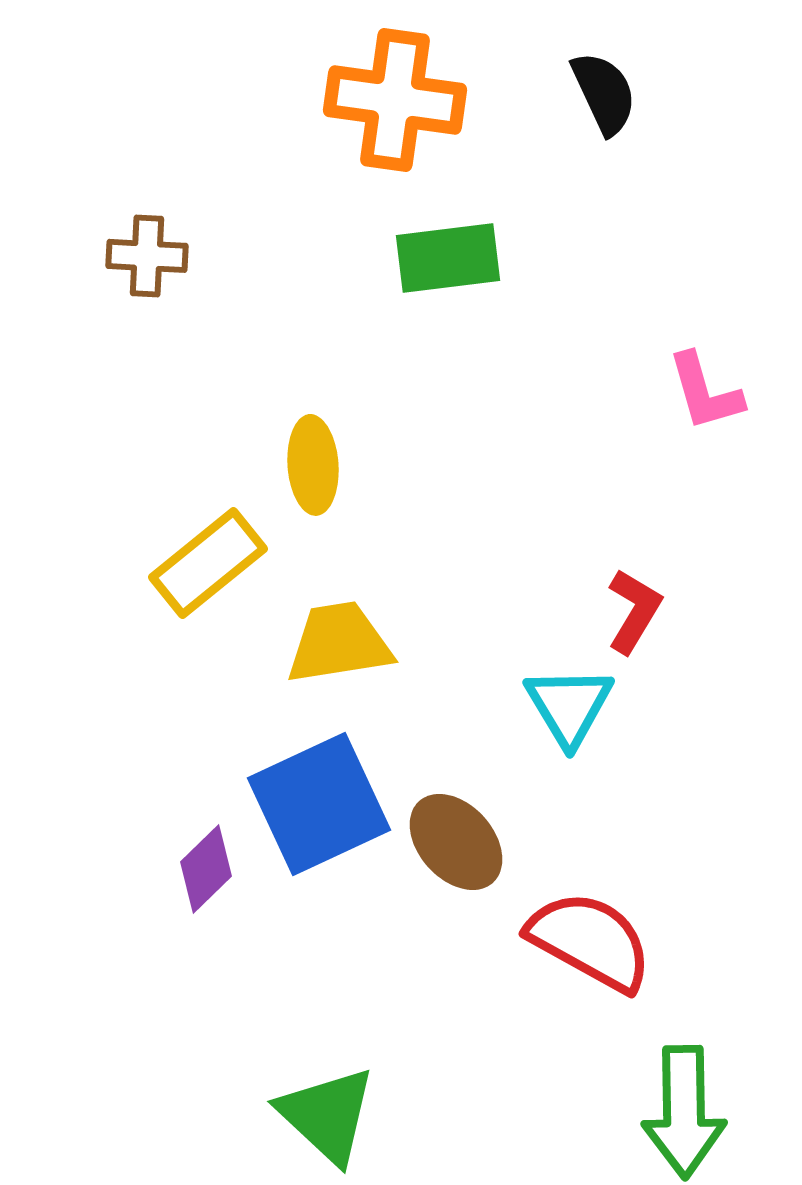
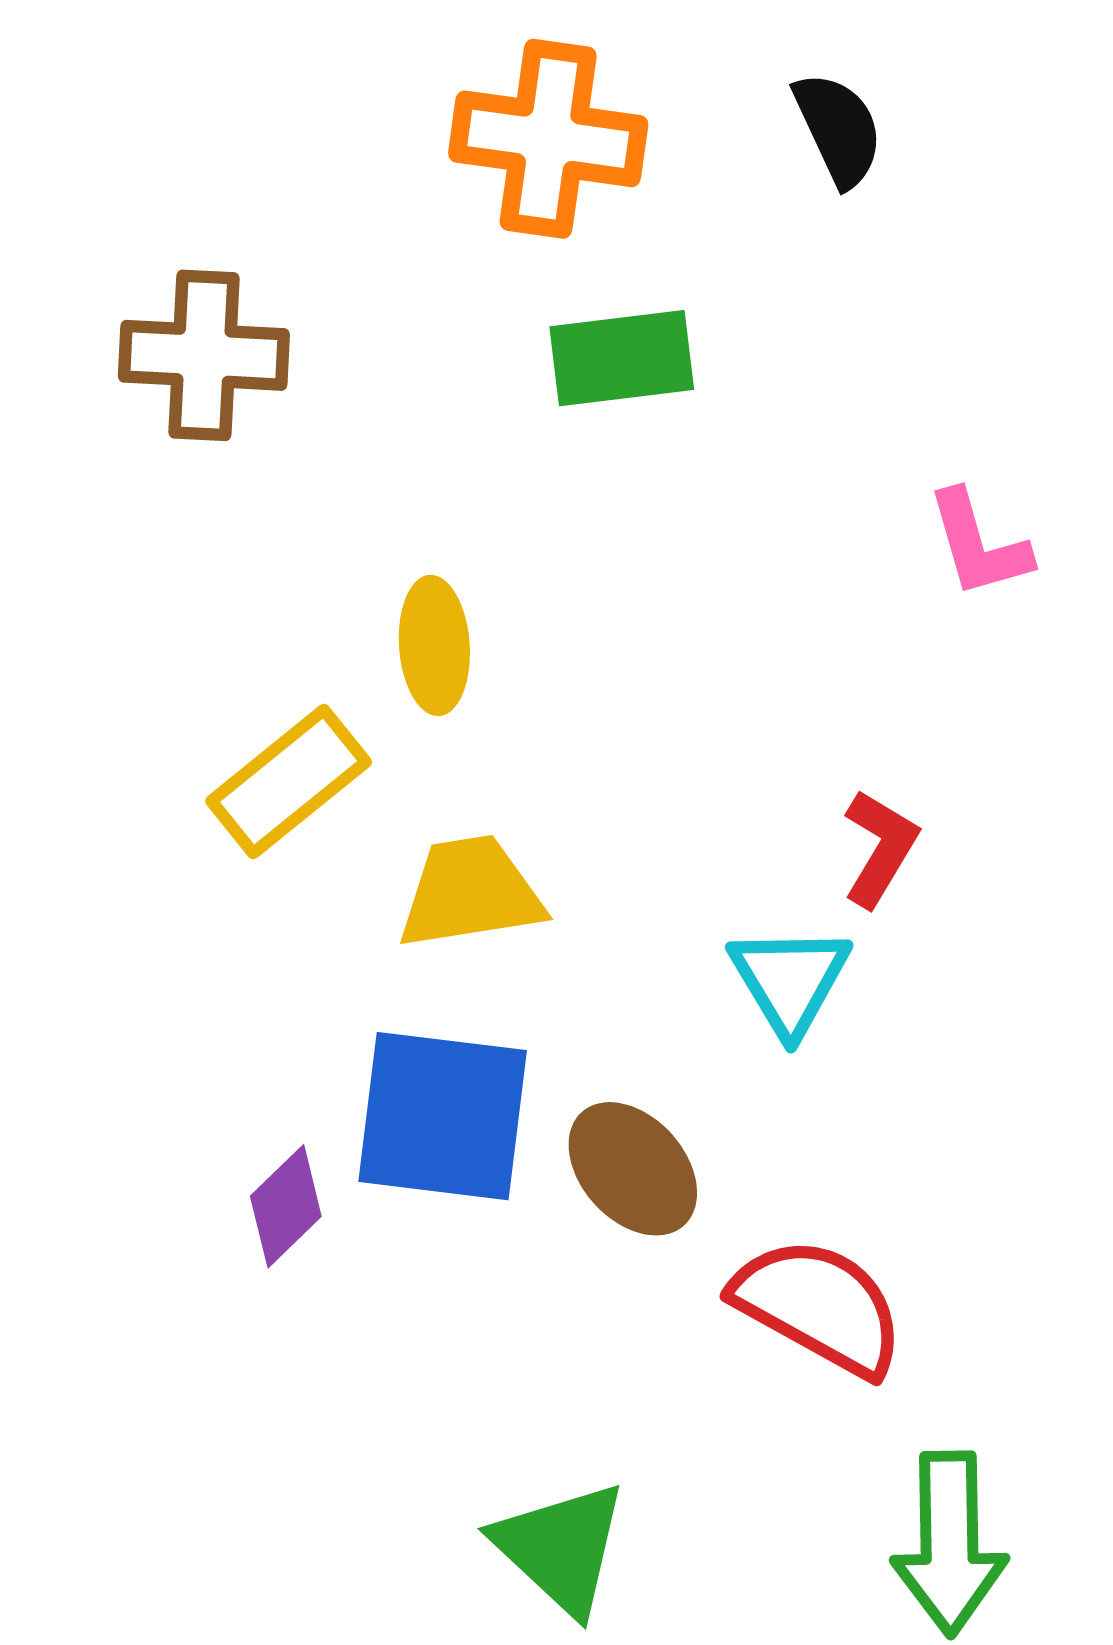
brown cross: (147, 256) -> (204, 355), size x1.5
blue square: (319, 804) -> (443, 1116), turned 32
green triangle: (327, 1115) -> (561, 1548), moved

